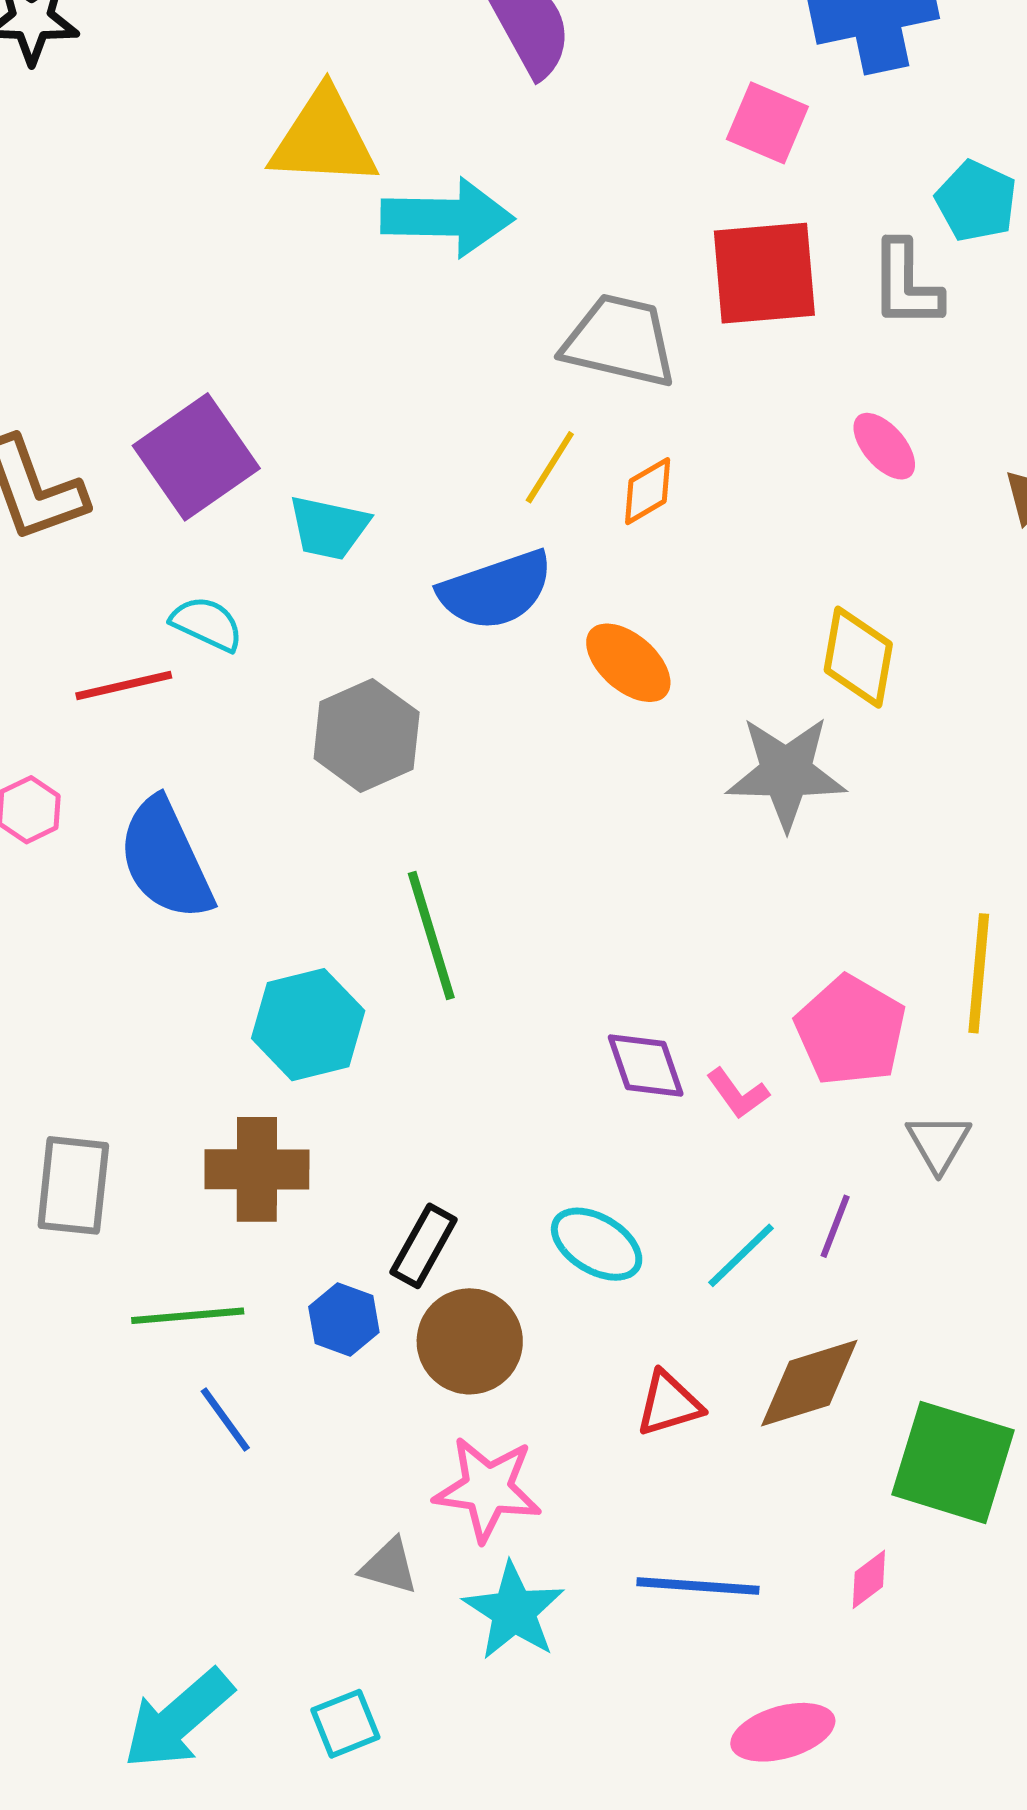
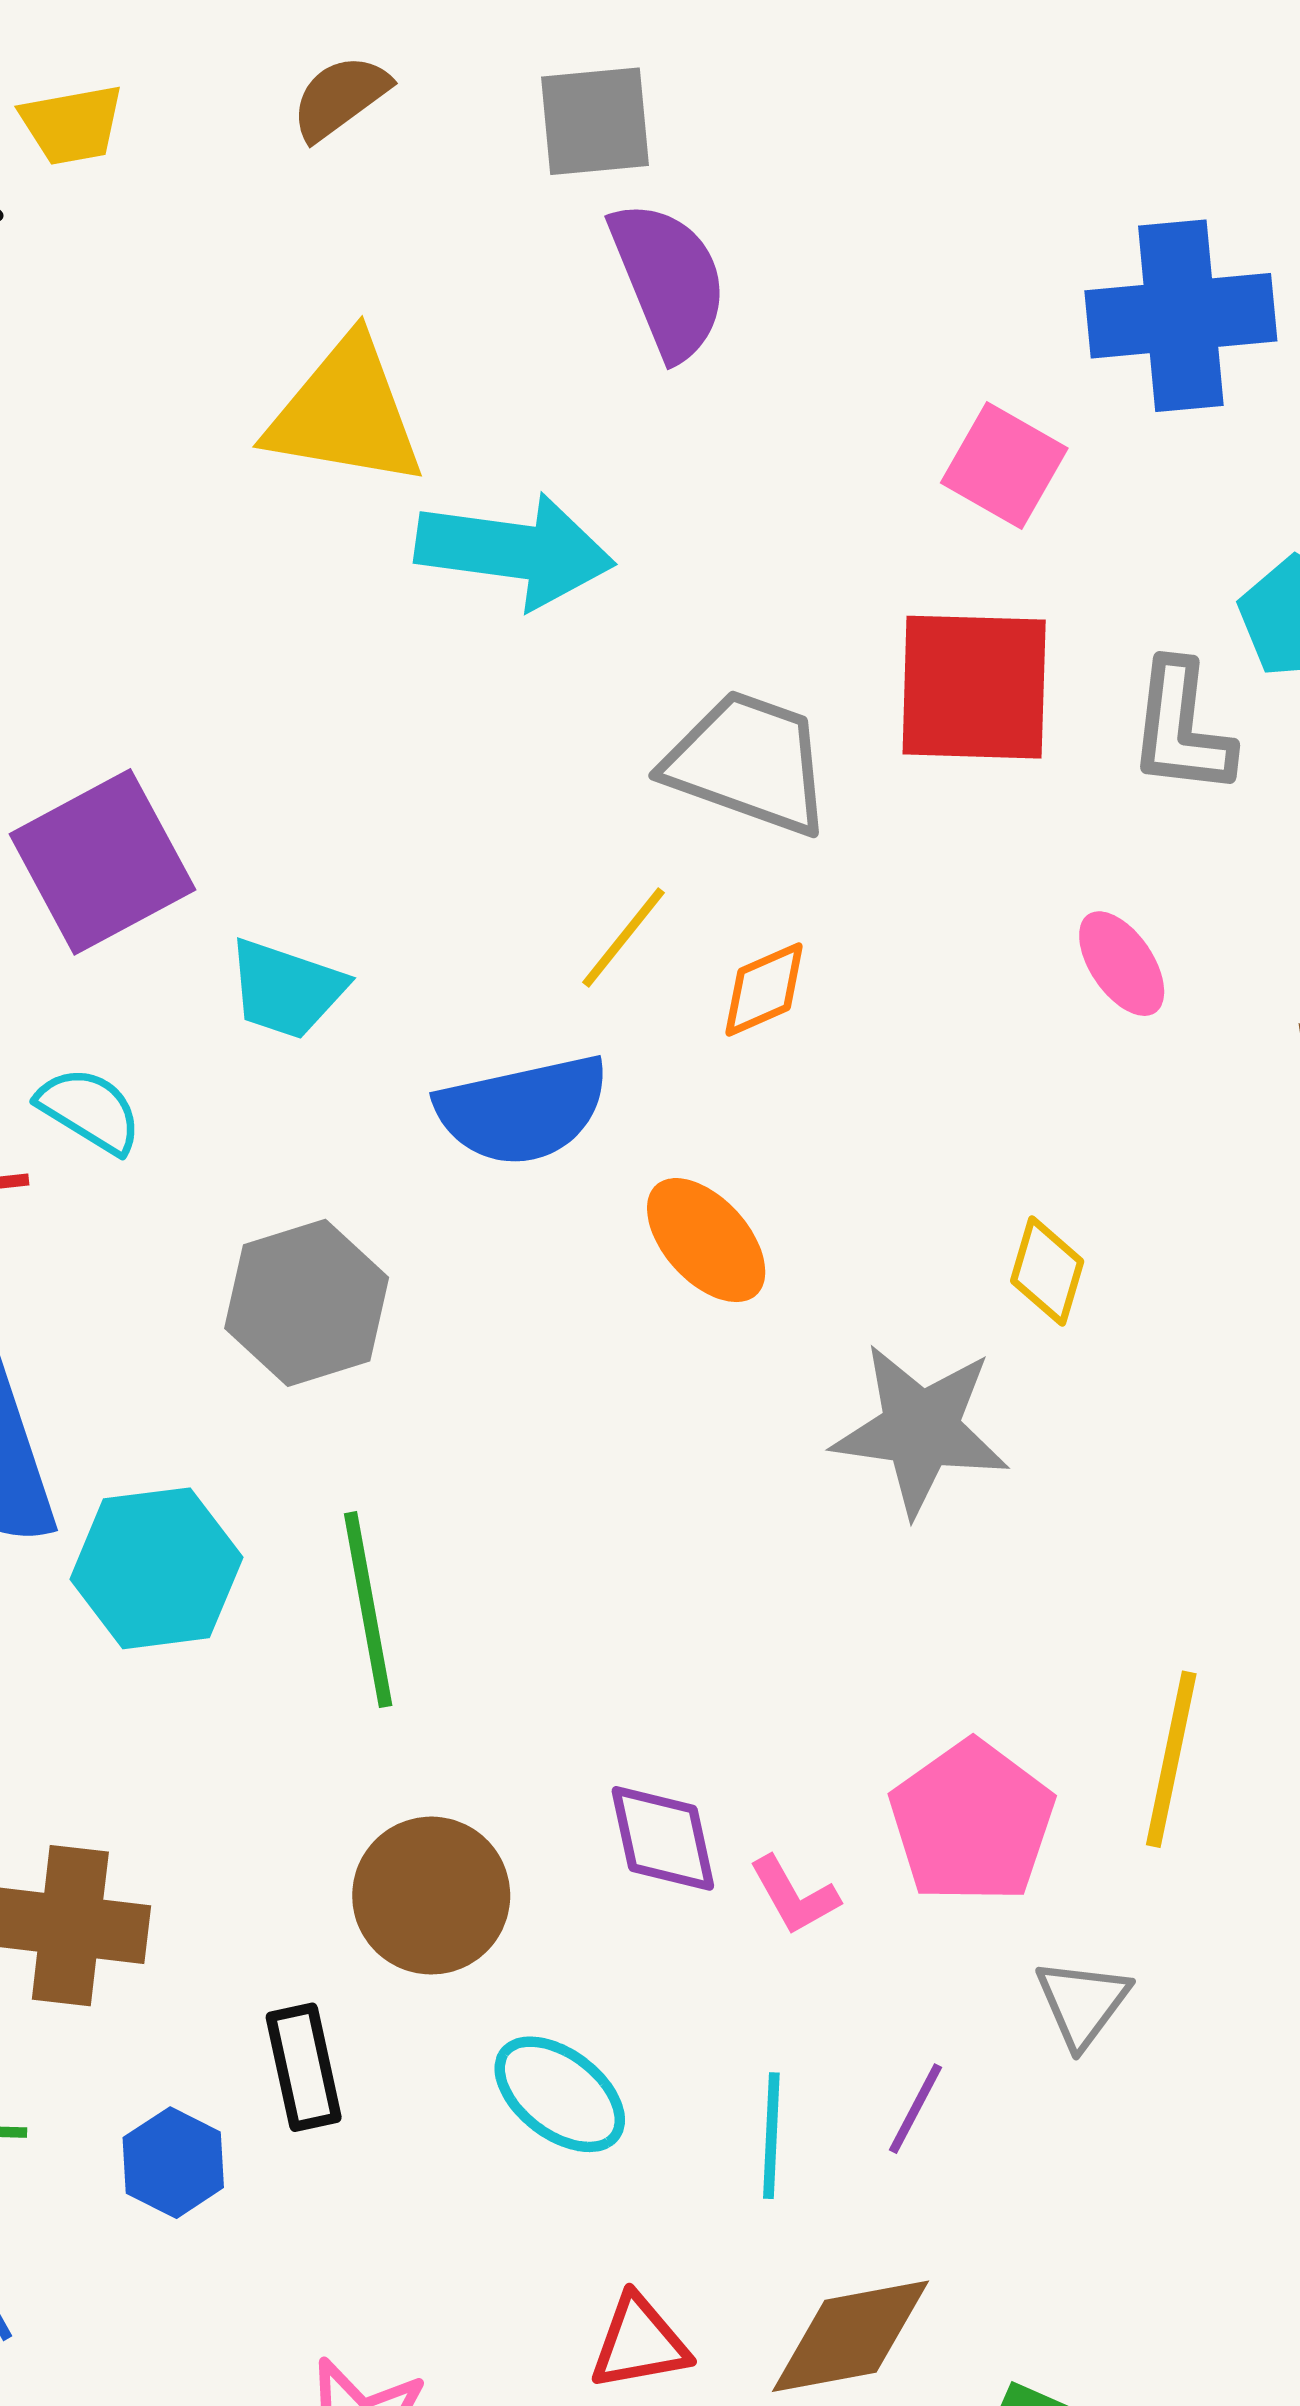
yellow diamond: (858, 657) -> (1047, 1271), size x0.7
cyan hexagon: (308, 1025) -> (156, 1568), moved
black rectangle: (424, 1246) -> (304, 2067), turned -48
cyan line: (741, 1255) -> (771, 2136), turned -50
brown circle: (470, 1341) -> (431, 1896), moved

